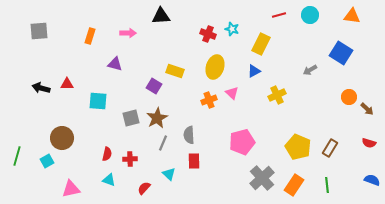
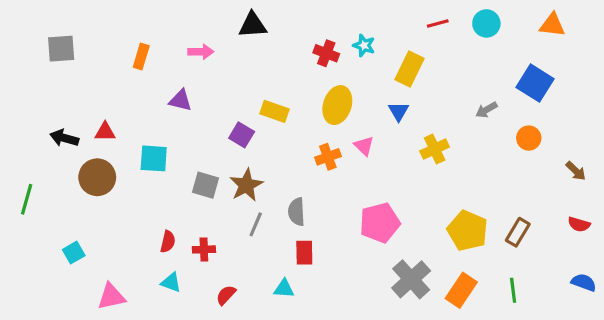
blue triangle: (254, 71) -> (399, 111), turned -32
orange circle: (349, 97) -> (529, 138), moved
gray square: (131, 118) -> (205, 185), turned 30
brown circle: (62, 138) -> (97, 177), moved
green line: (17, 156) -> (27, 199), moved
cyan triangle: (169, 174) -> (284, 289), moved, turned -40

